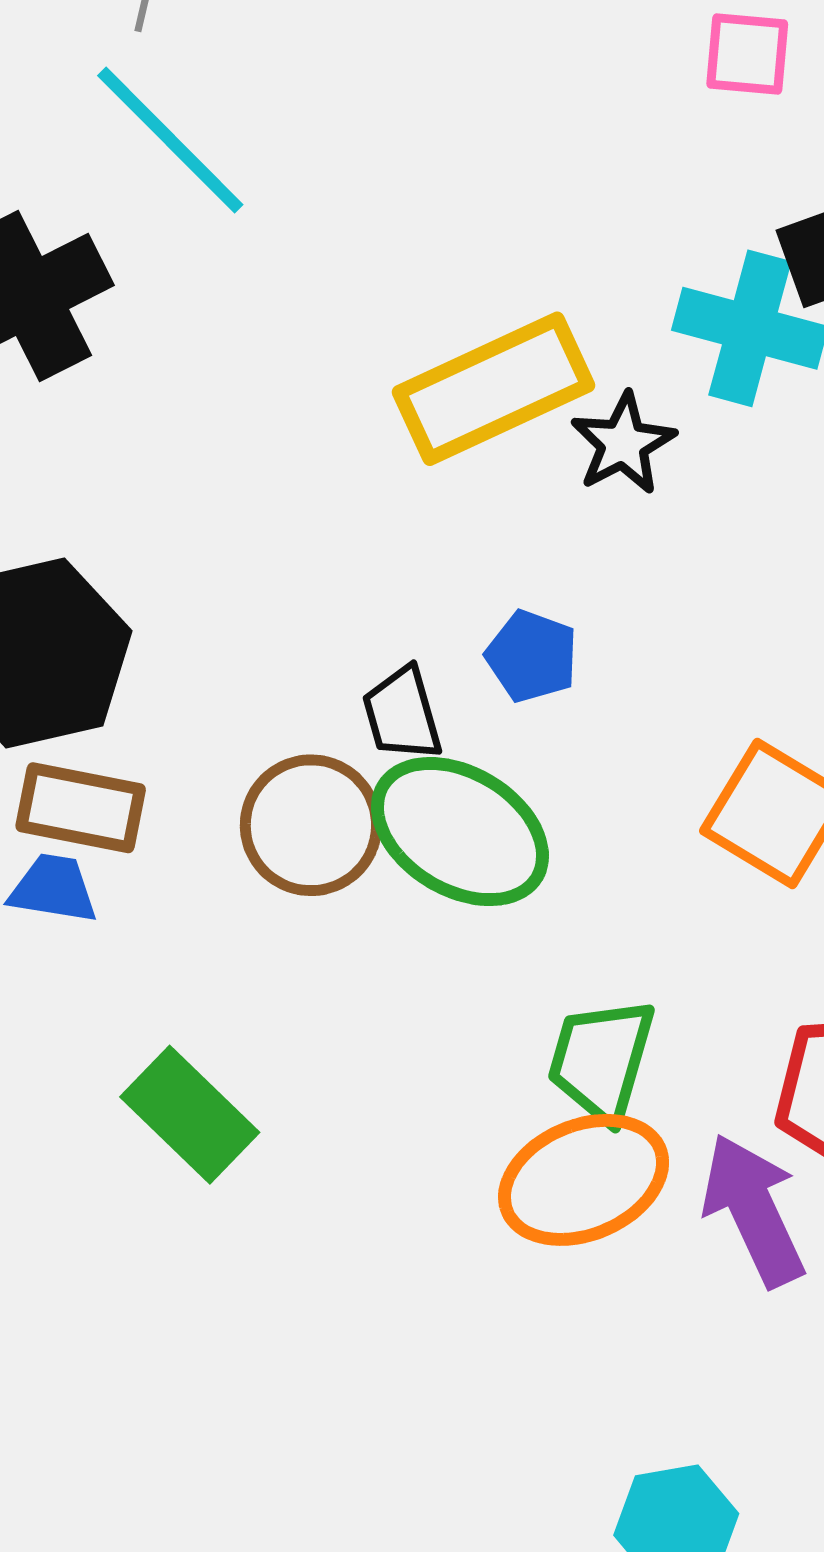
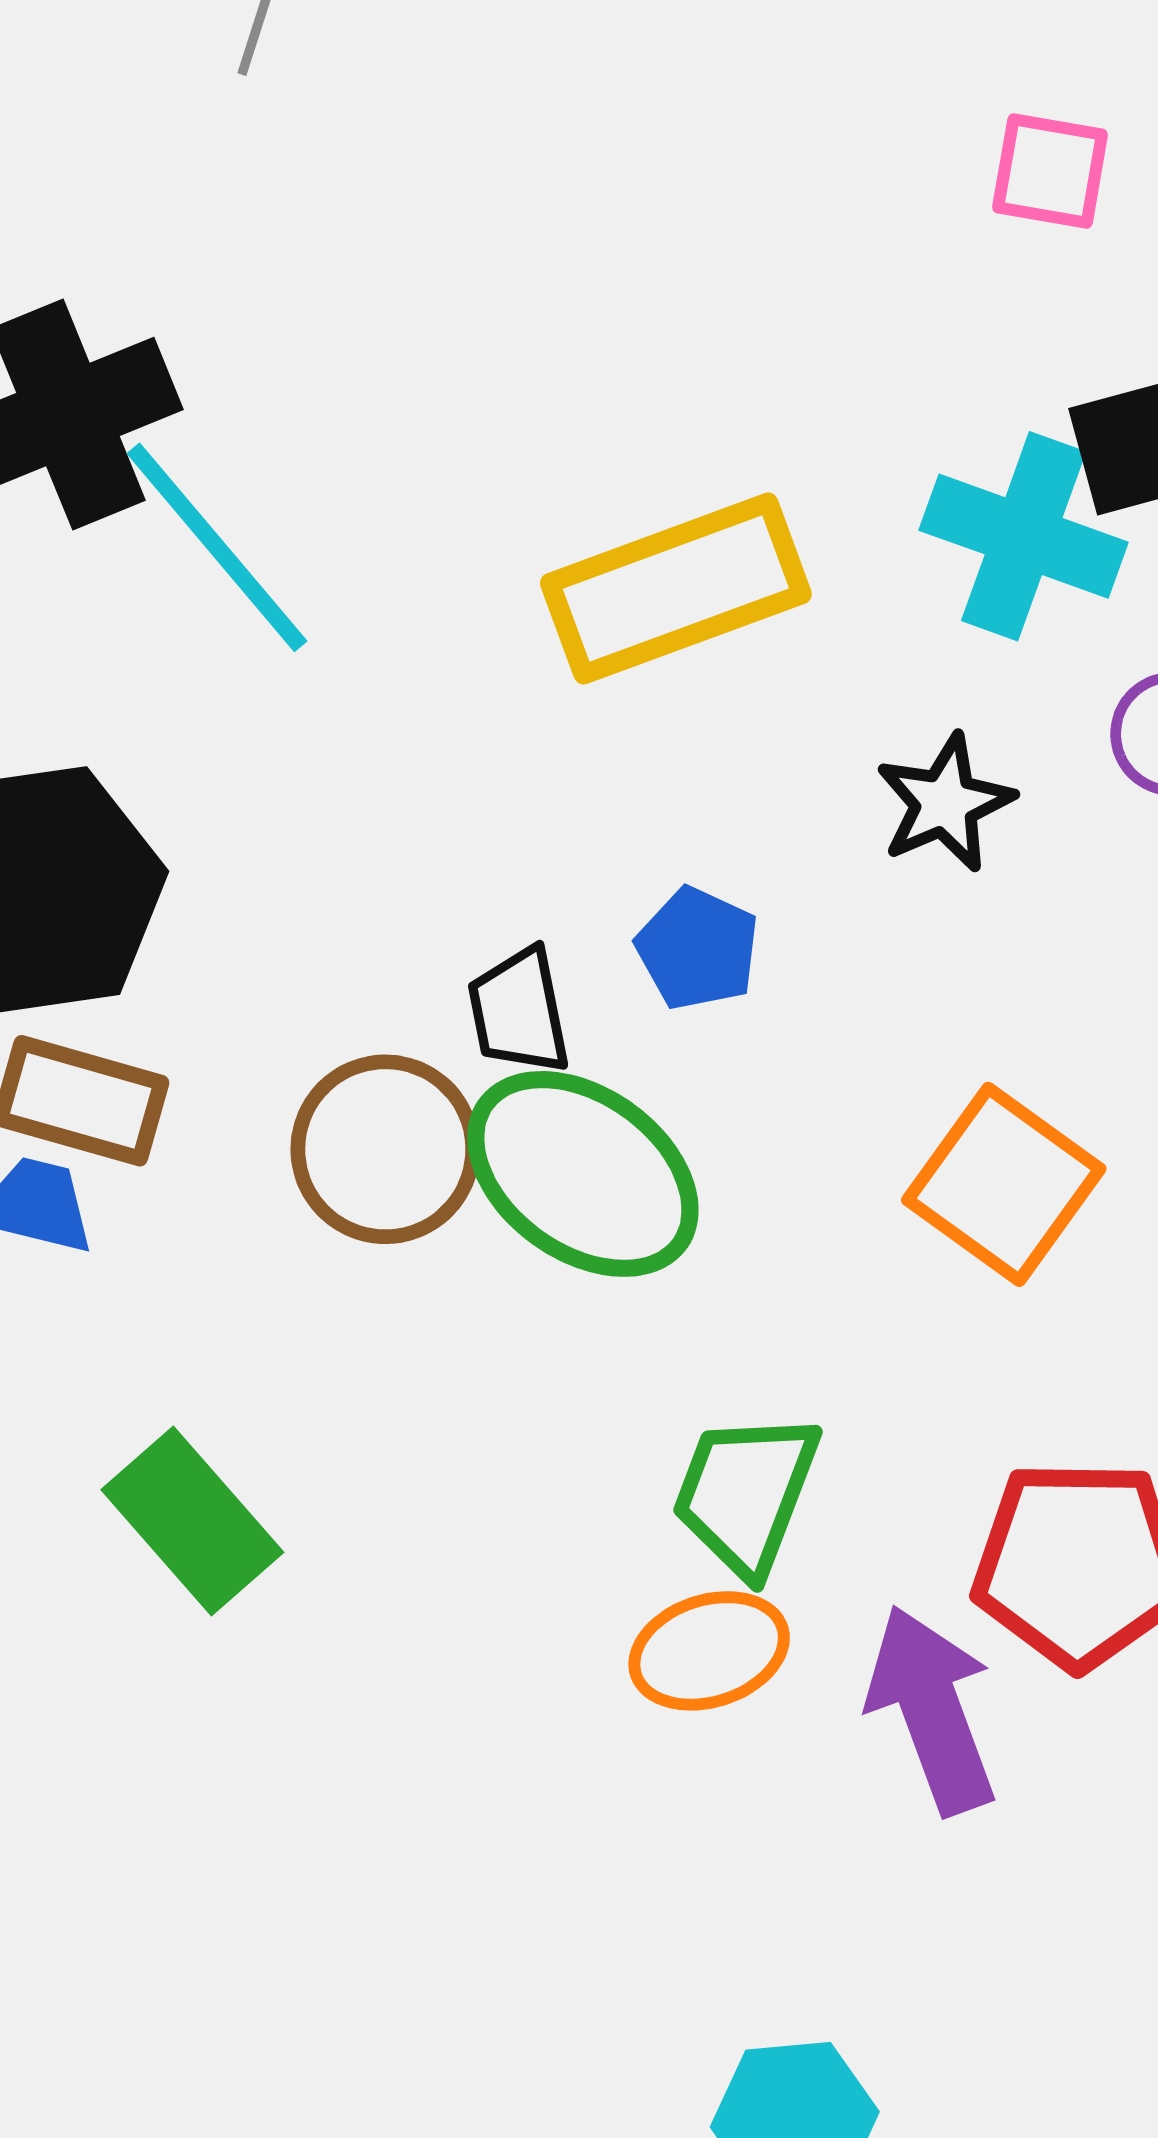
cyan line: (170, 140) -> (217, 547), moved
black star: (623, 443) -> (945, 803), moved
orange ellipse: (584, 1180) -> (709, 1651), size x0.7

